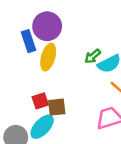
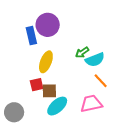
yellow ellipse: (48, 57) -> (46, 62), moved
cyan ellipse: (42, 127) -> (57, 106), moved

